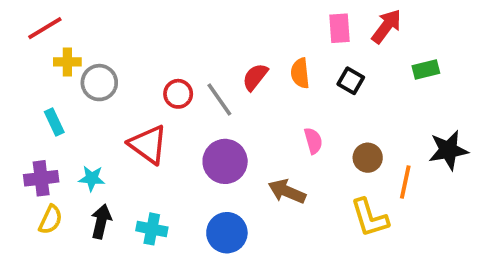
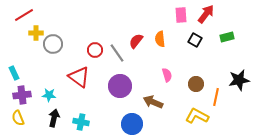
black square: (351, 81) -> (195, 40), moved
cyan rectangle: (54, 122) -> (14, 73), moved
yellow L-shape: (370, 218) -> (197, 116), turned 135
yellow semicircle: (51, 220) -> (18, 118), moved, turned 133
blue circle: (227, 233) -> (132, 124), moved

